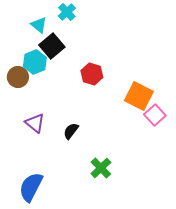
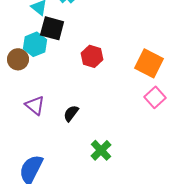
black square: (52, 46) -> (52, 28), turned -35
orange square: (139, 96) -> (149, 63), moved

